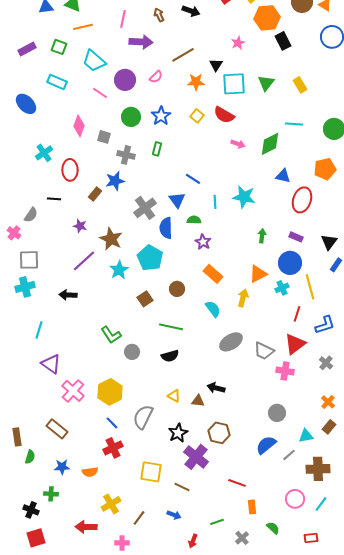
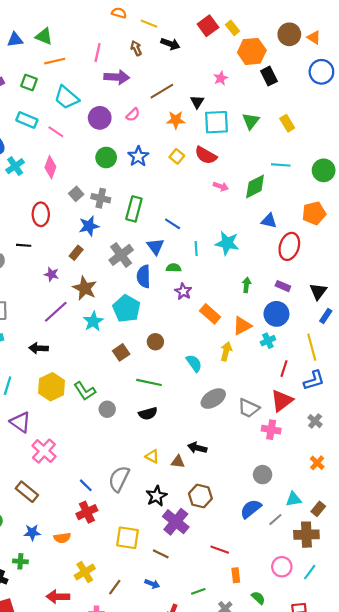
pink line: (100, 93) -> (56, 132), moved
gray square: (104, 137) -> (76, 194), moved, turned 32
green rectangle: (157, 149) -> (134, 209), moved, size x1.6
cyan cross: (44, 153) -> (15, 166), moved
brown rectangle: (95, 194) -> (76, 253), moved
orange rectangle: (213, 274) -> (210, 314), moved
yellow line: (310, 287) -> (312, 347), moved
yellow hexagon: (110, 392) -> (51, 387), moved
brown rectangle: (329, 427) -> (318, 509), moved

